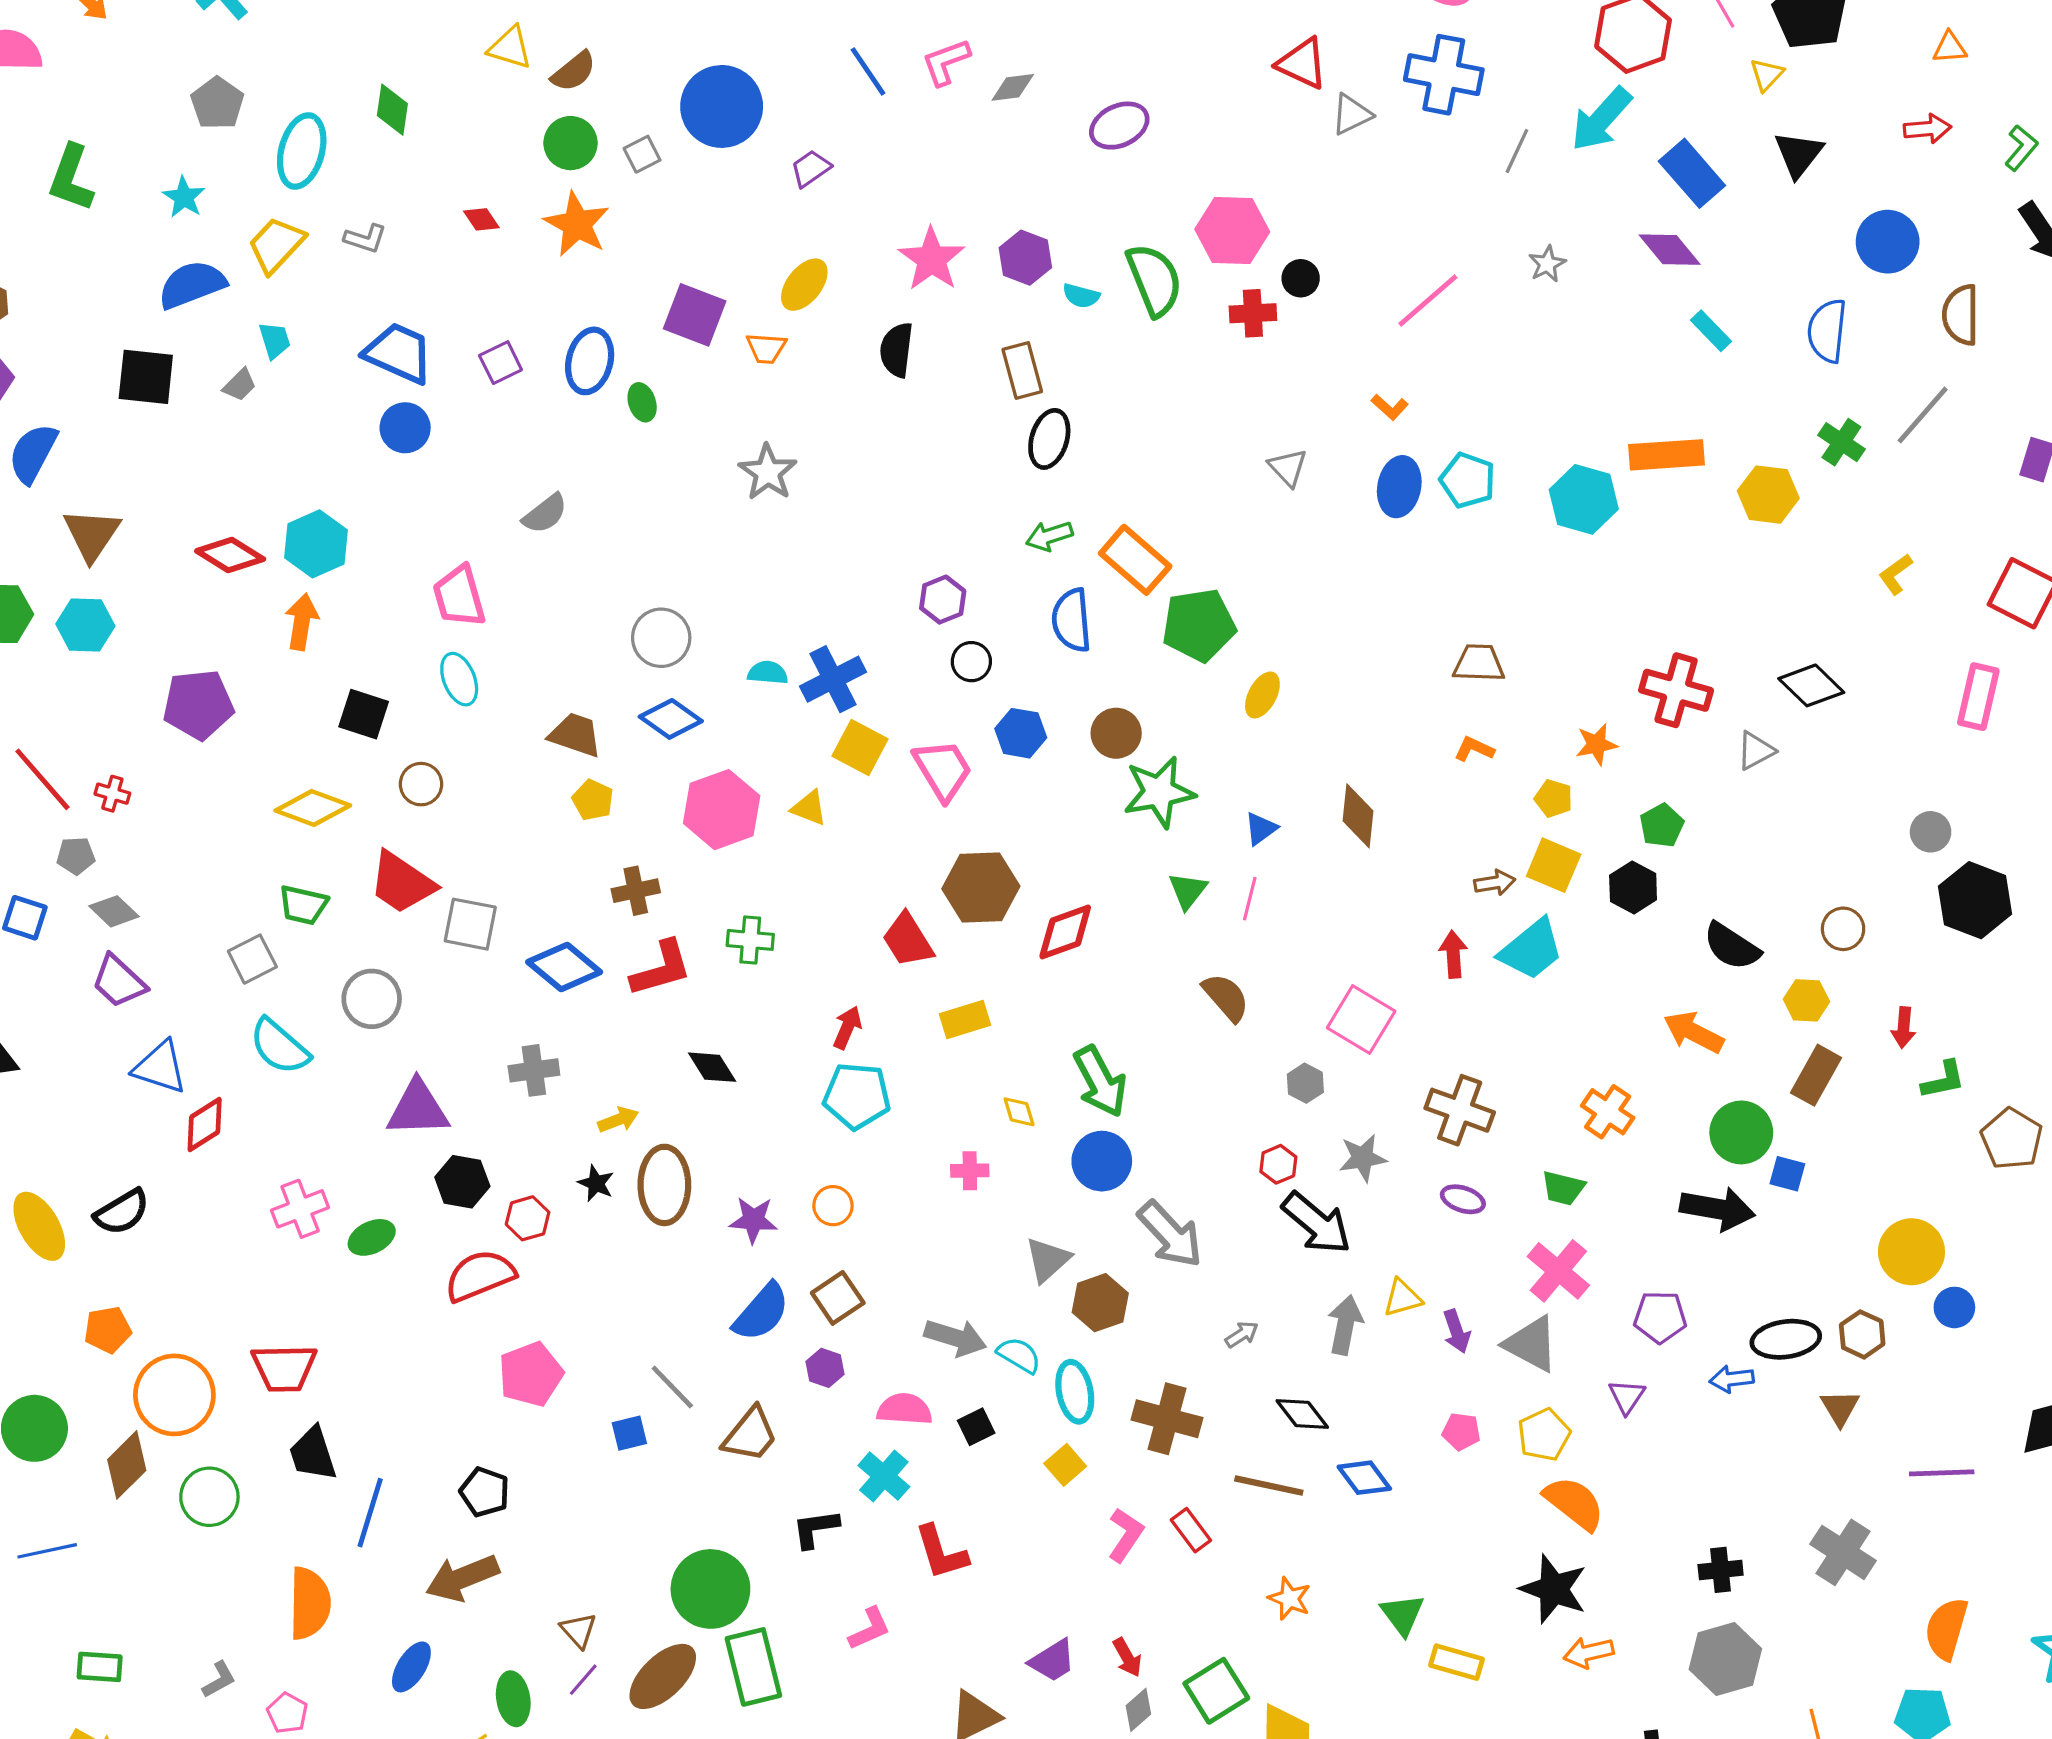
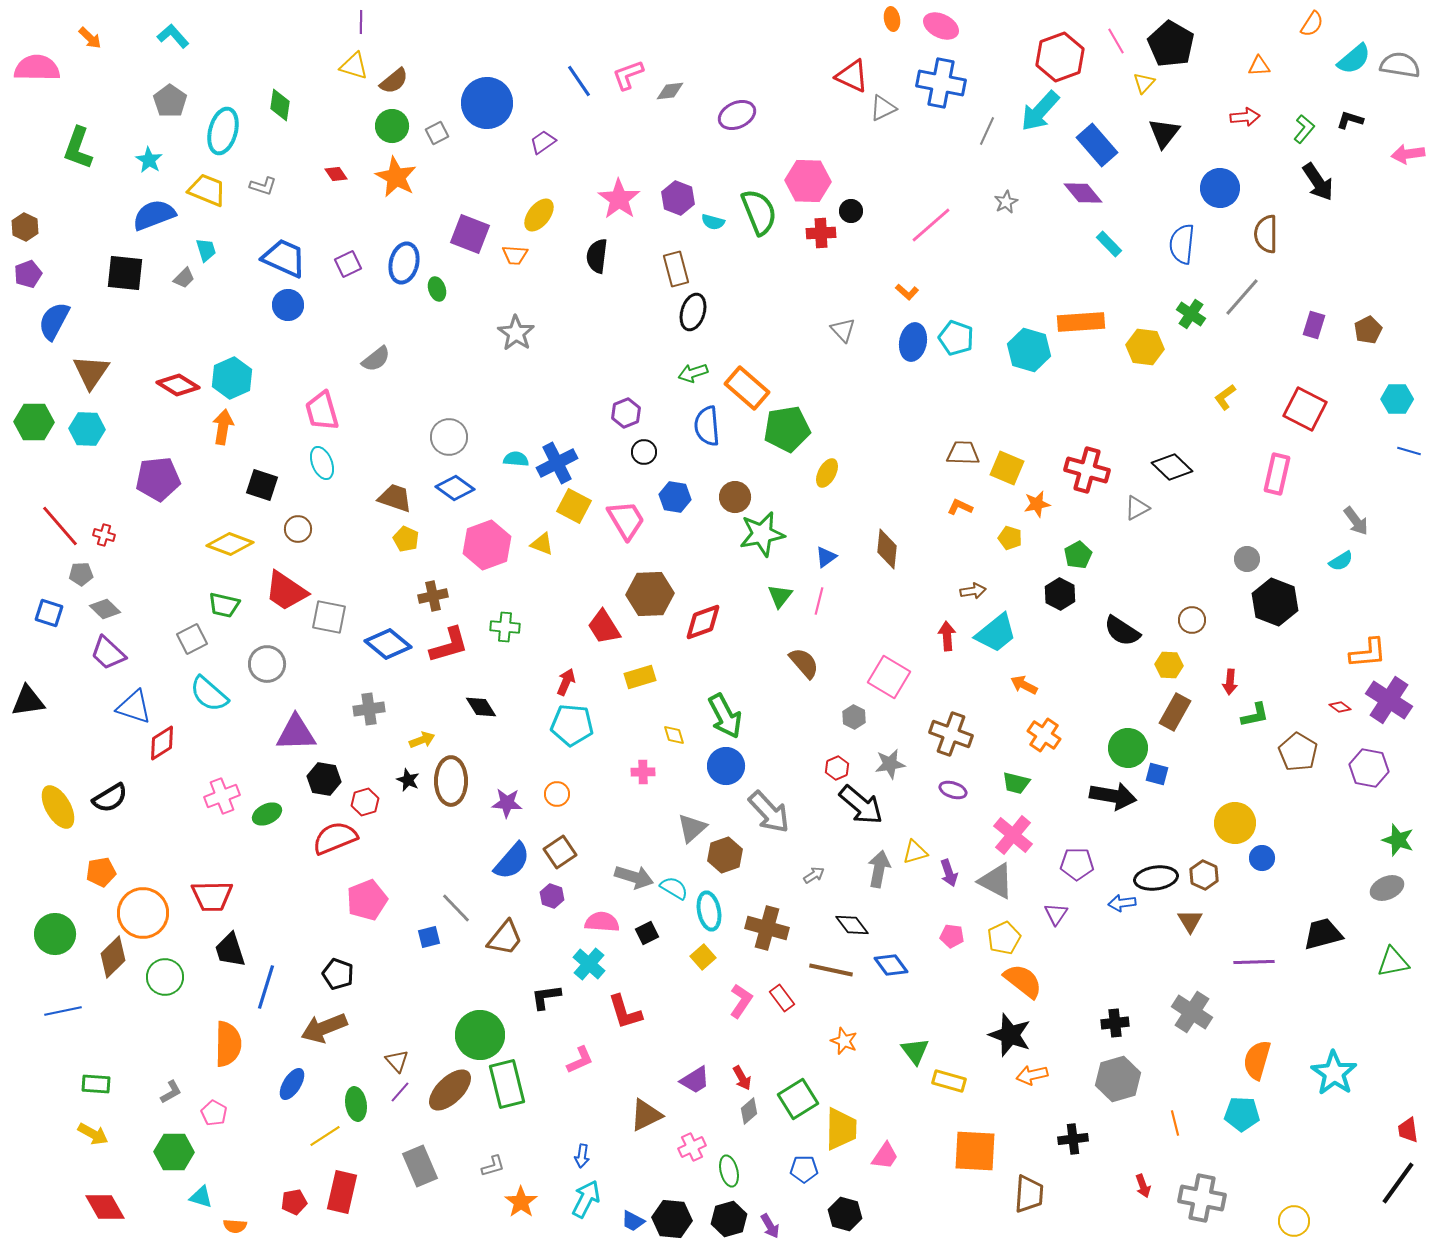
yellow trapezoid: (276, 245) -> (207, 190), turned 69
yellow square: (1554, 865) -> (1007, 468), moved
orange arrow: (1694, 1032) -> (1024, 685), moved, size x0.7

